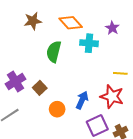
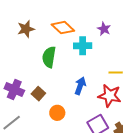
purple cross: (15, 82) -> (14, 90), turned -30
blue arrow: (82, 100) -> (80, 86), moved

